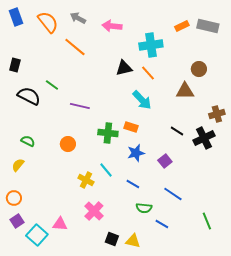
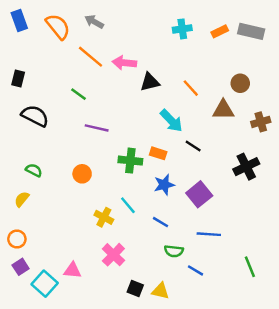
pink arrow: (112, 26) -> (124, 63), moved
cyan cross: (151, 45) -> (182, 29), moved, size x0.7
orange line: (148, 73) -> (191, 88), moved
green line: (52, 85) -> (78, 94), moved
brown cross: (217, 114) -> (261, 122), moved
black line: (177, 131) -> (193, 146), moved
purple square: (165, 161) -> (199, 194), size x1.5
blue line: (173, 194) -> (209, 234), turned -30

